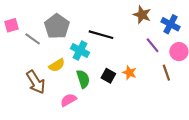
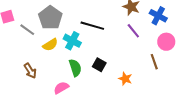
purple line: (153, 45) -> (133, 31), moved
yellow semicircle: (57, 65) -> (50, 45), moved
orange star: (129, 73) -> (125, 79), moved
brown arrow: (36, 82) -> (30, 71), size x0.7

